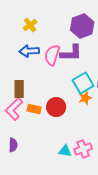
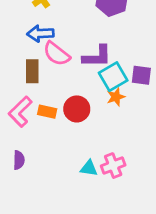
purple L-shape: (71, 53) -> (97, 56), moved
pink semicircle: (52, 55) -> (57, 54), moved, turned -70
brown rectangle: (19, 89) -> (32, 71), moved

